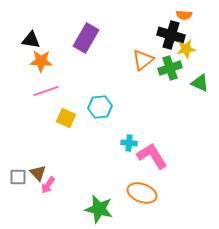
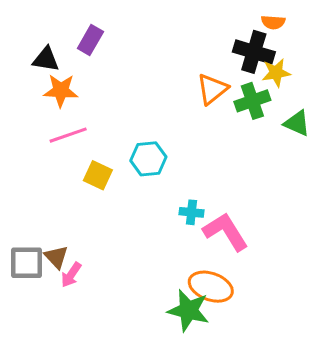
purple rectangle: (86, 38) -> (90, 40), moved, size x0.7
gray square: (18, 177) -> (27, 263), size x1.4
green star: (99, 209) -> (188, 310), moved

